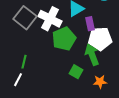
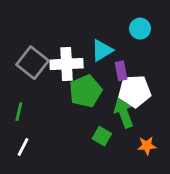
white cross: (50, 19) -> (67, 64), turned -30
green line: (24, 62) -> (19, 112), moved
orange star: (100, 82) -> (147, 146), moved

